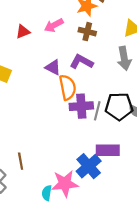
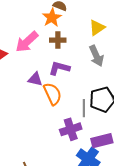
pink arrow: (54, 25) -> (27, 42), size x1.4
purple cross: (81, 106) -> (71, 129), moved

